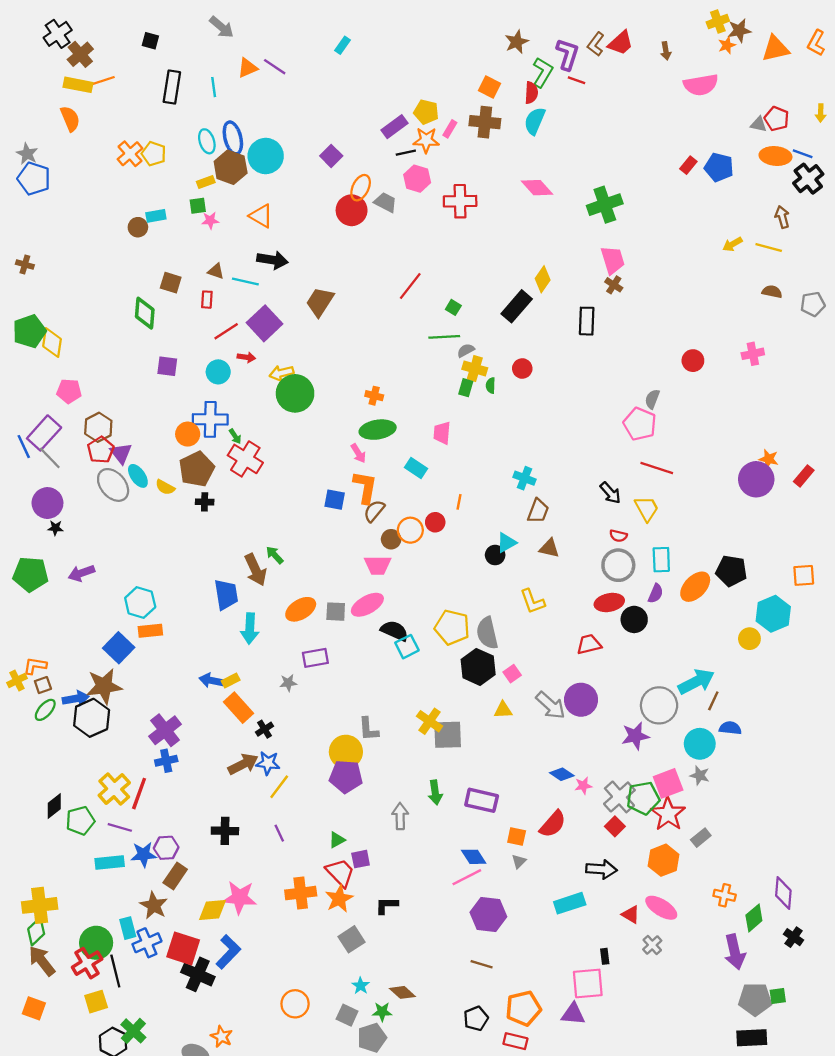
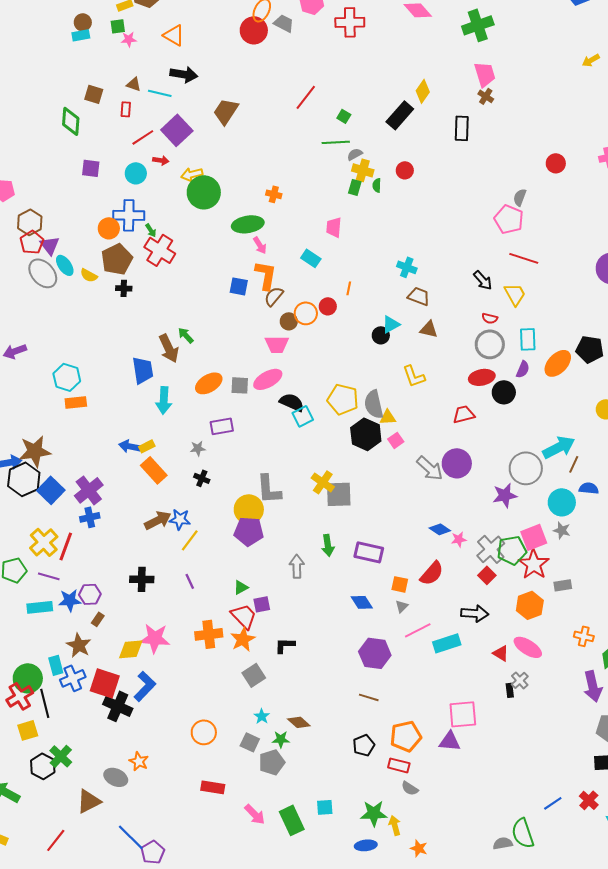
brown circle: (138, 227) -> (83, 22), moved
green ellipse: (378, 430) -> (248, 224), moved
brown trapezoid: (538, 511) -> (419, 296), turned -90
blue square: (119, 648) -> (51, 490), moved
yellow triangle: (503, 710) -> (388, 417), moved
black cross: (265, 729) -> (202, 478), moved, turned -35
gray L-shape: (369, 729) -> (269, 489), size x1.4
gray rectangle: (701, 838) -> (563, 585), turned 30
brown rectangle: (175, 876) -> (98, 619), size x0.6
pink line: (467, 877) -> (418, 630), moved
black rectangle: (605, 956) -> (510, 690), moved

